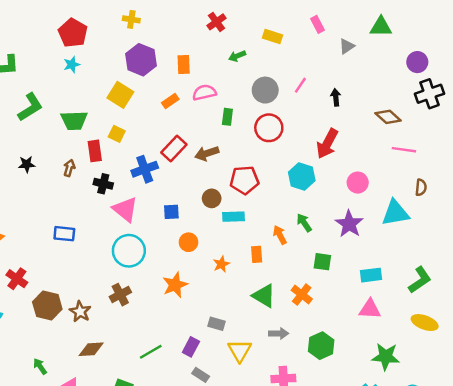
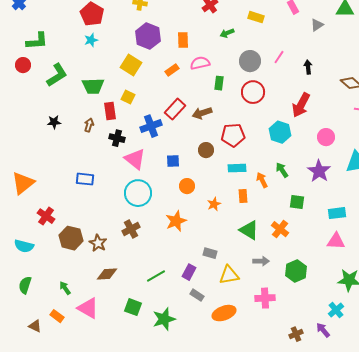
cyan rectangle: (234, 217) -> (237, 168), moved
yellow triangle: (240, 351) -> (229, 275), turned 50

